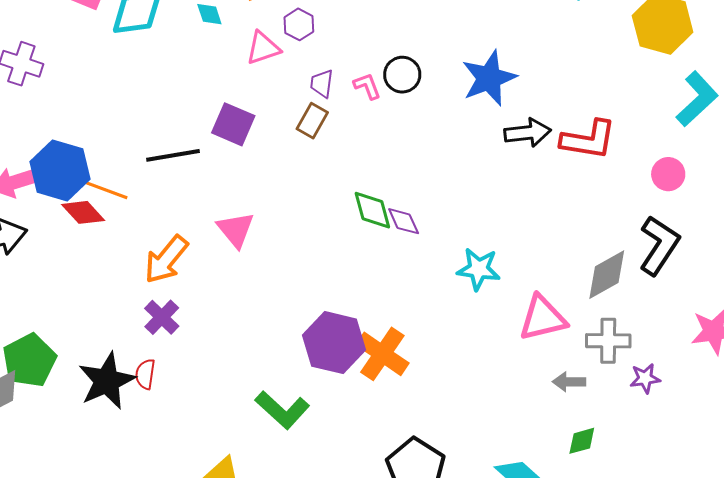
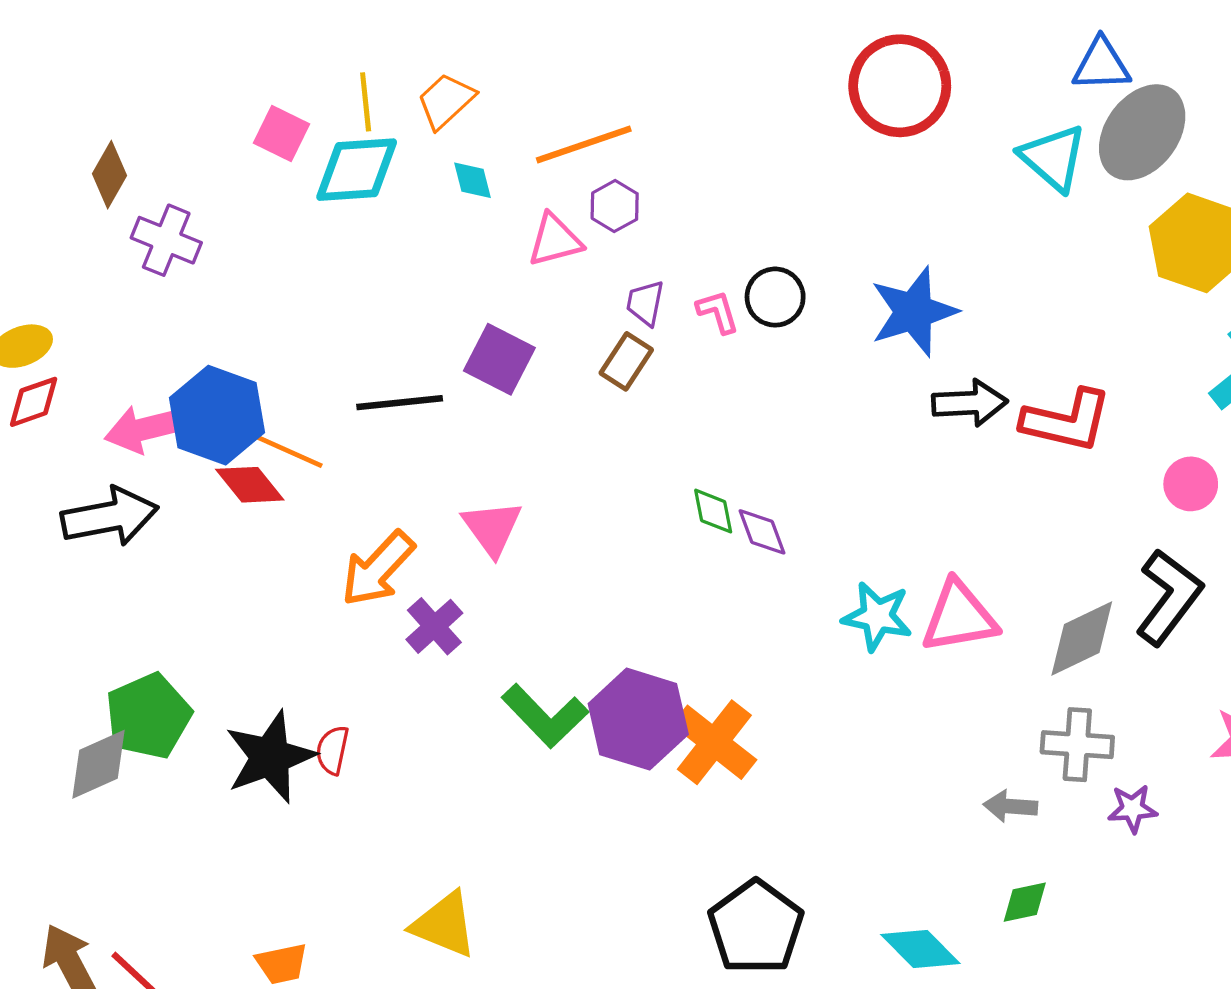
green diamond: (372, 210) -> (713, 511), size x0.7
purple cross: (162, 317) -> (434, 626), moved
pink triangle: (543, 318) -> (959, 617), moved
green L-shape: (282, 410) -> (545, 716), moved

